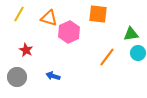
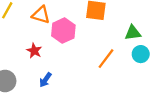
red star: (26, 50) -> (34, 51), moved
blue arrow: (53, 76) -> (45, 80), turned -72

